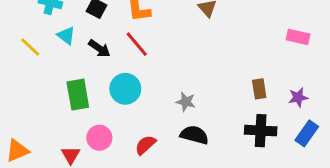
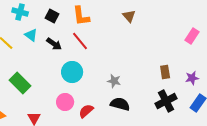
pink rectangle: (298, 37) -> (192, 36), turned -70
green rectangle: (78, 95) -> (20, 83), moved, turned -35
black cross: (261, 131) -> (166, 101), turned -30
pink circle: (99, 138) -> (65, 102), moved

